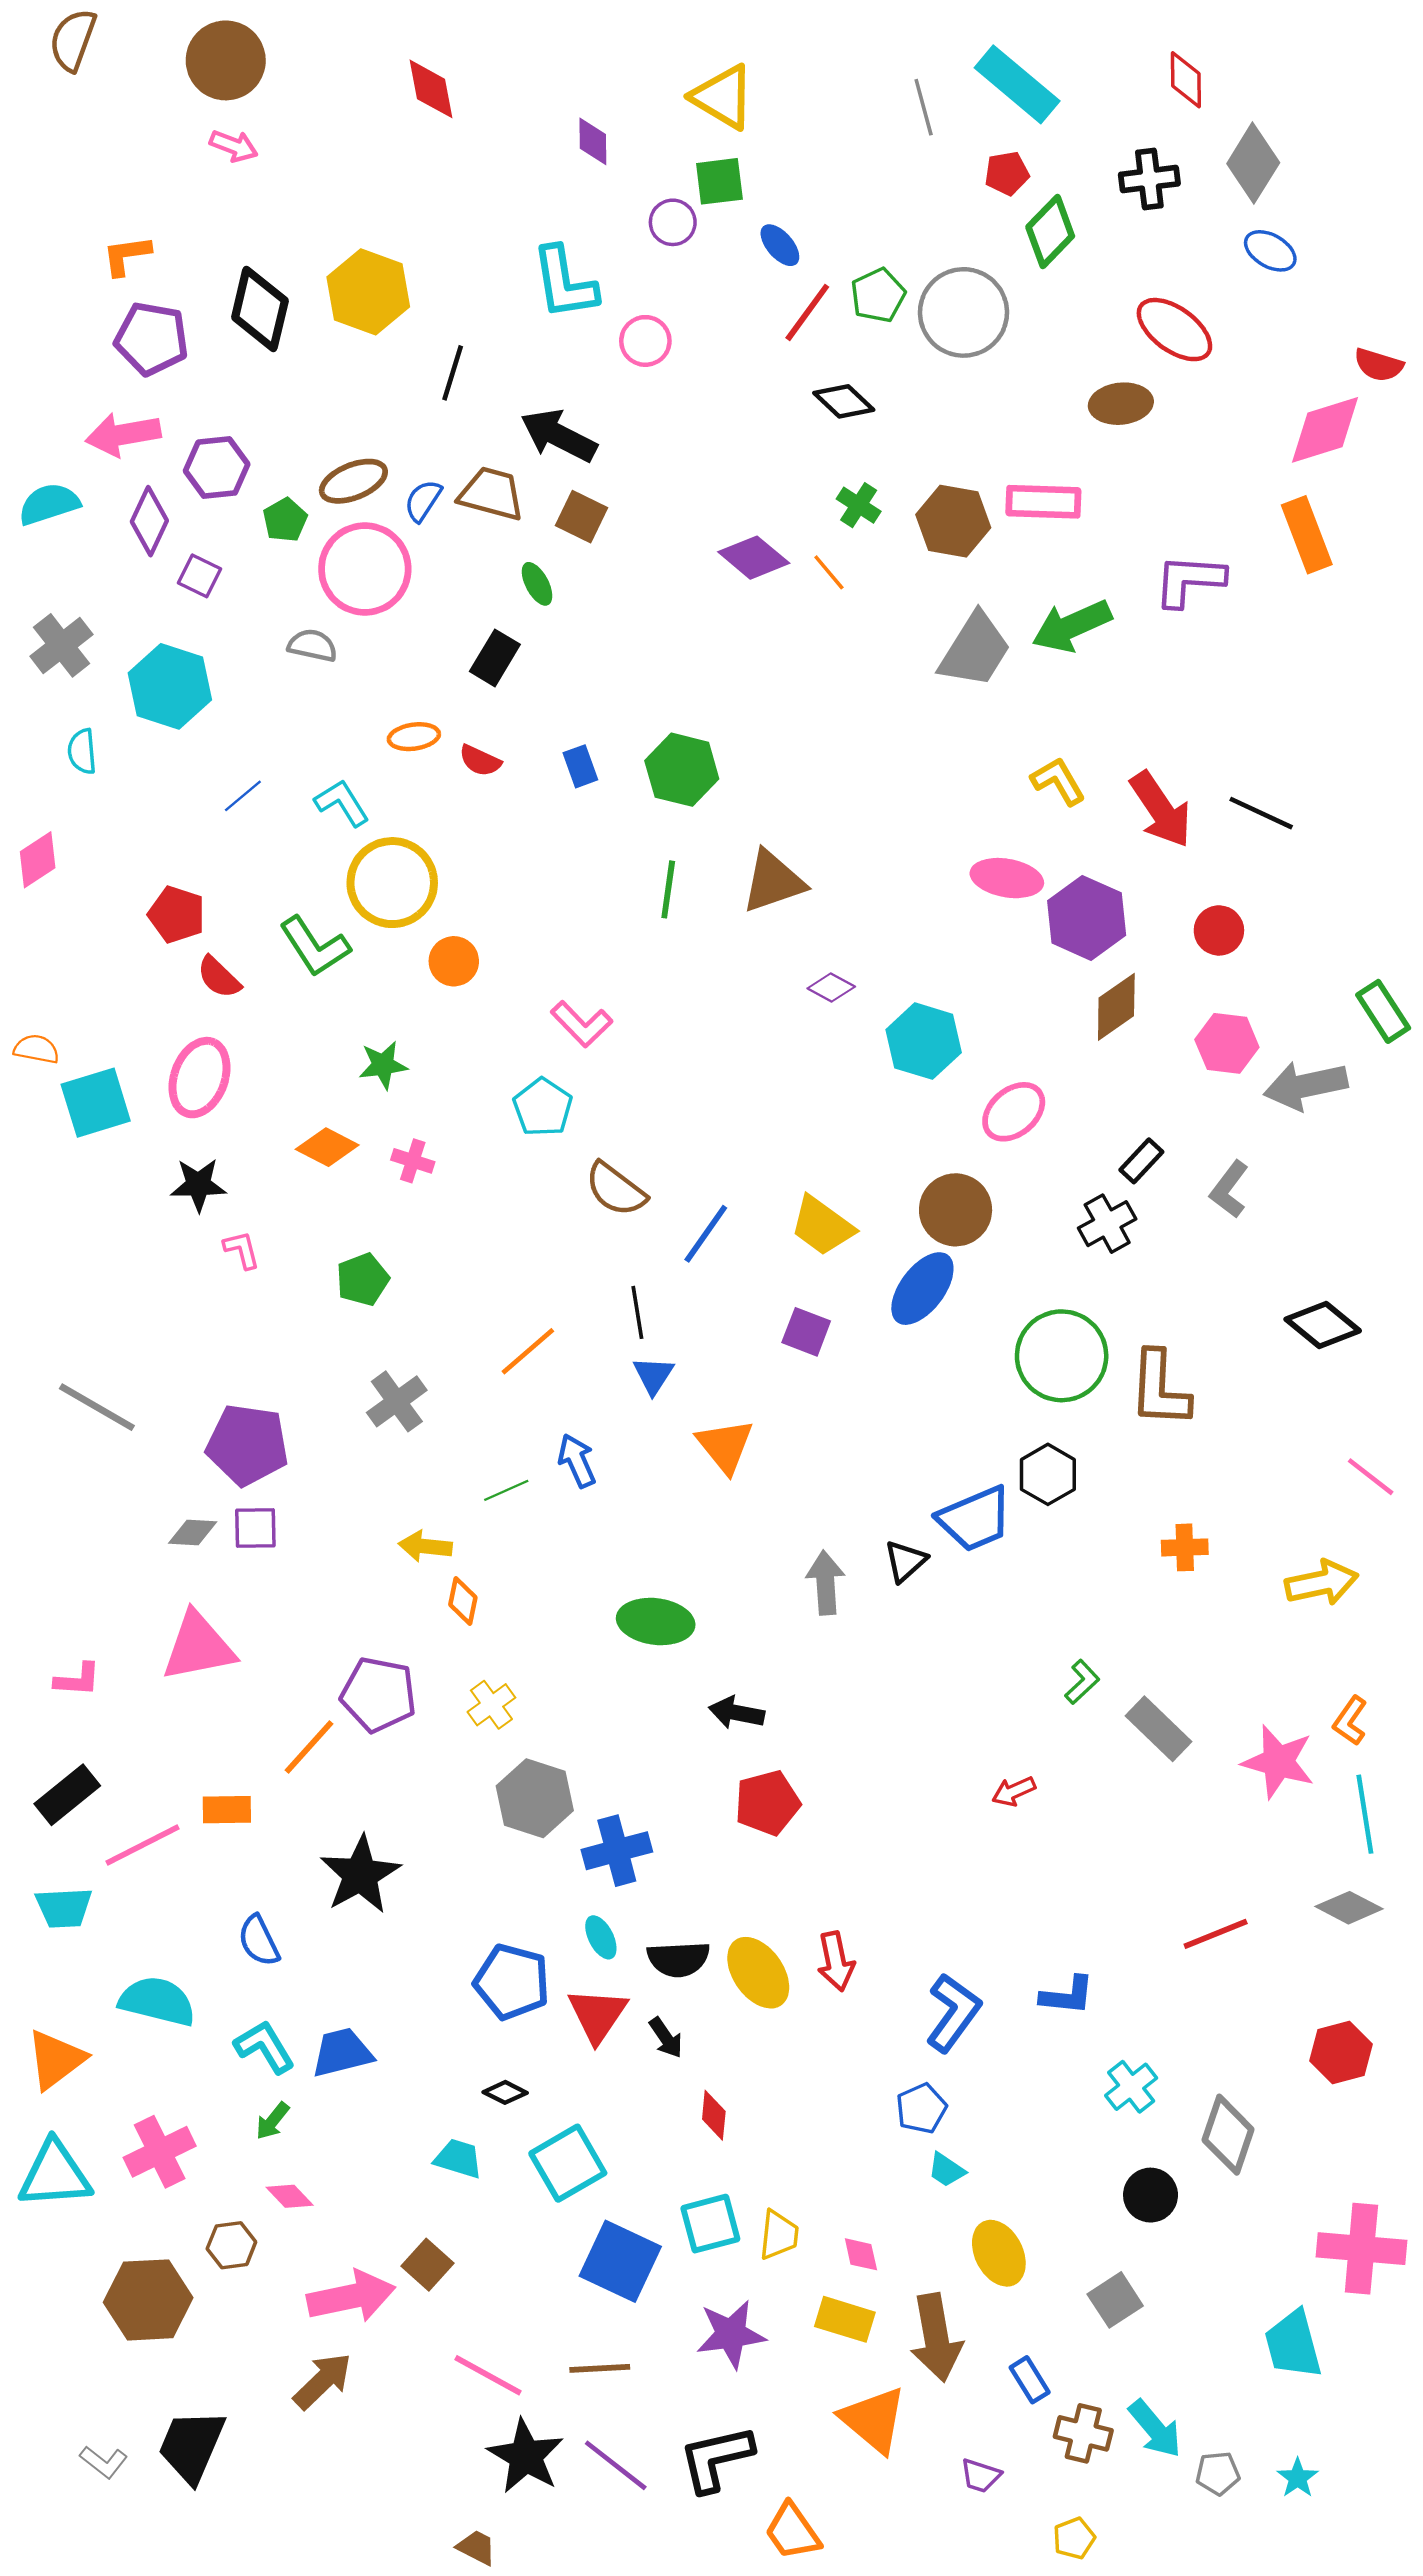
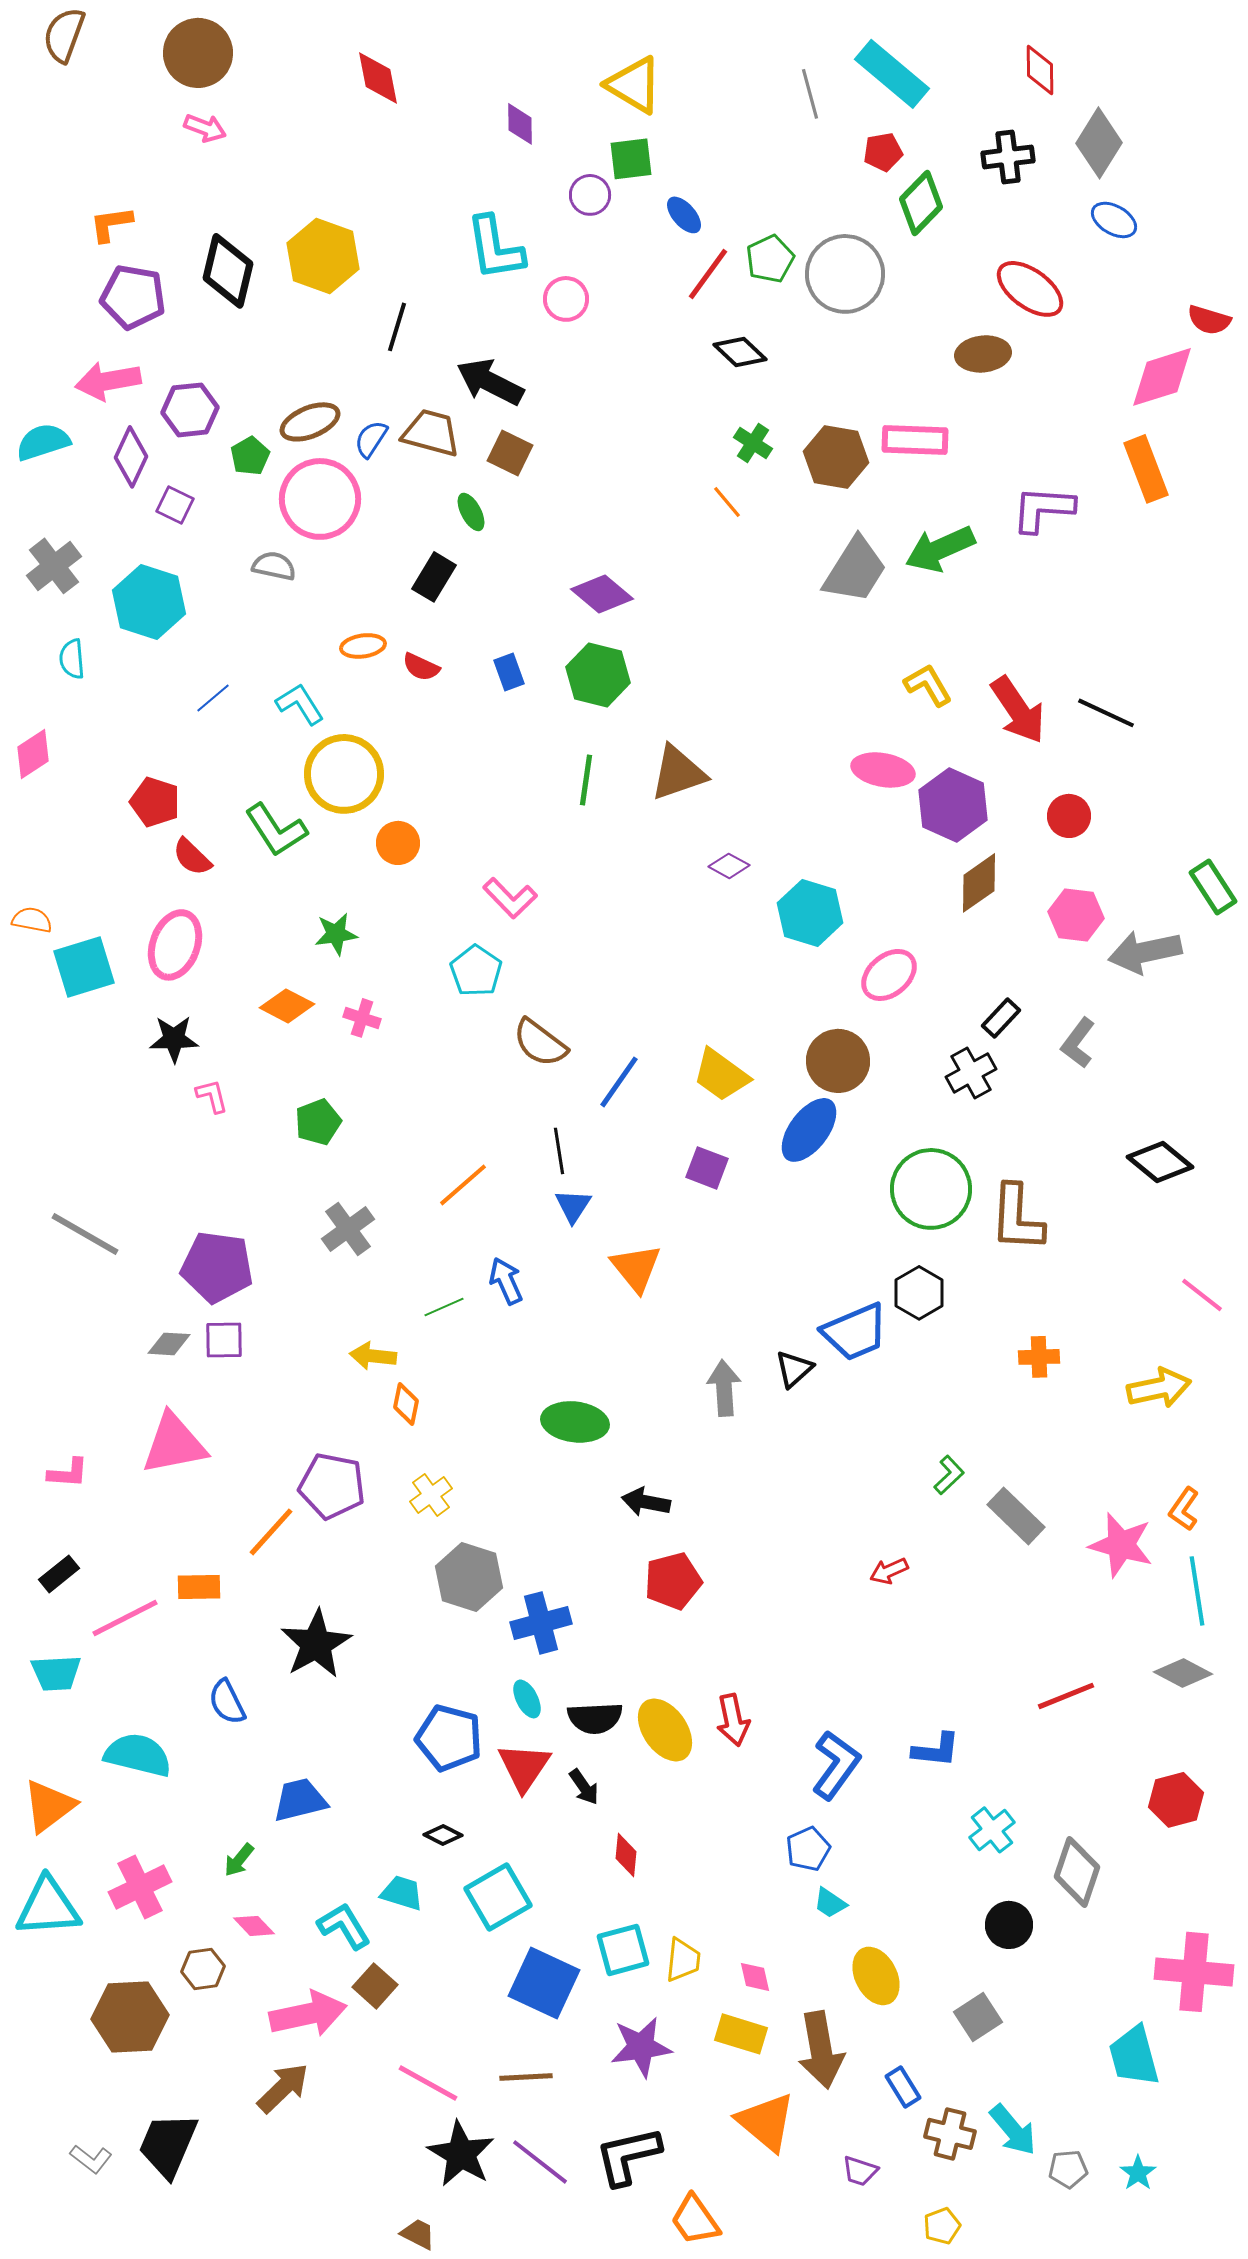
purple diamond: (754, 558) -> (602, 594), moved
black rectangle: (67, 1795) -> (59, 1574), size x0.7
cyan L-shape: (265, 2047) -> (344, 1926), moved

